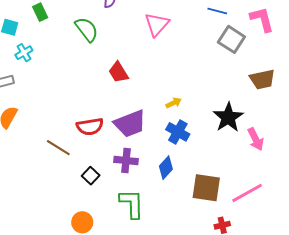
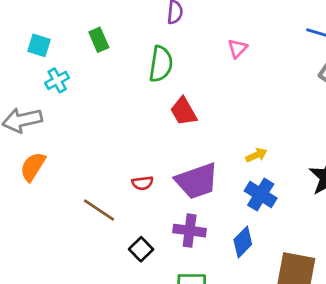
green rectangle: (40, 12) -> (99, 40), moved
pink triangle: (157, 24) -> (237, 48), size x0.6
green semicircle: (87, 29) -> (161, 64), moved, turned 44
red semicircle: (90, 126) -> (143, 183), size x0.6

